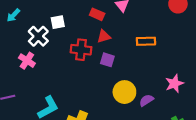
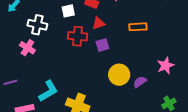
white square: (58, 22) -> (68, 11), moved
white cross: (38, 36) -> (37, 25), turned -30
purple square: (107, 60) -> (102, 45), turned -32

